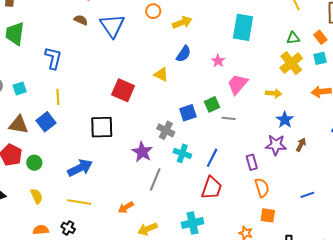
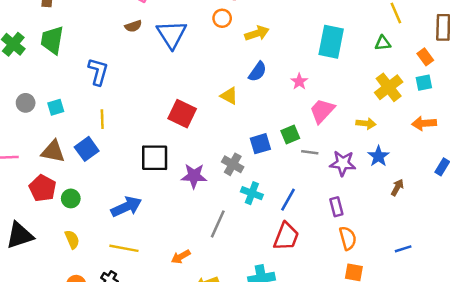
brown semicircle: (81, 20) -> (133, 26), turned 136
green triangle: (293, 38) -> (383, 43), moved
purple star: (276, 145) -> (343, 163), moved
purple star: (142, 152) -> (194, 176), moved, turned -30

